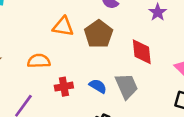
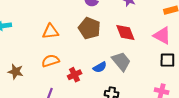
orange triangle: (63, 27) -> (51, 32), moved
blue semicircle: (98, 86) -> (100, 67), turned 136

